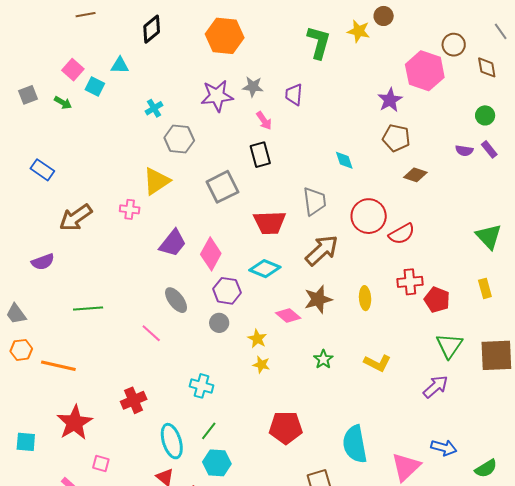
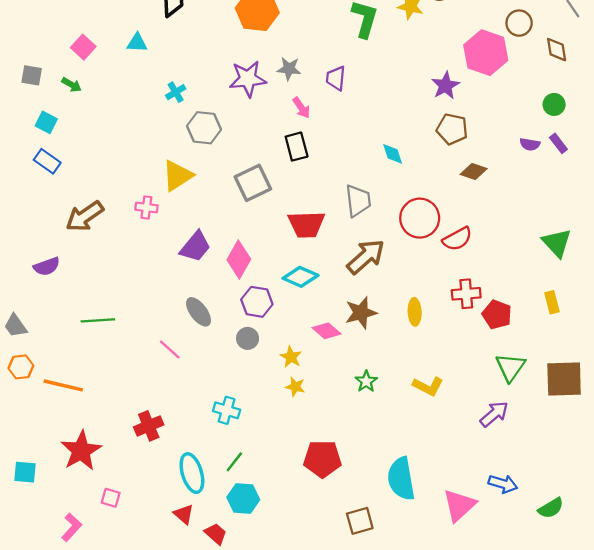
cyan square: (95, 87) -> (46, 122), moved
gray square: (28, 95) -> (32, 75), turned 30

